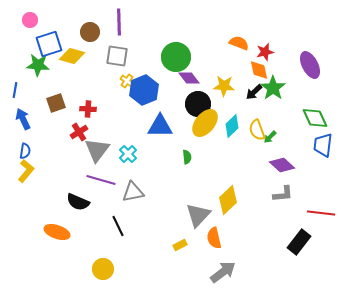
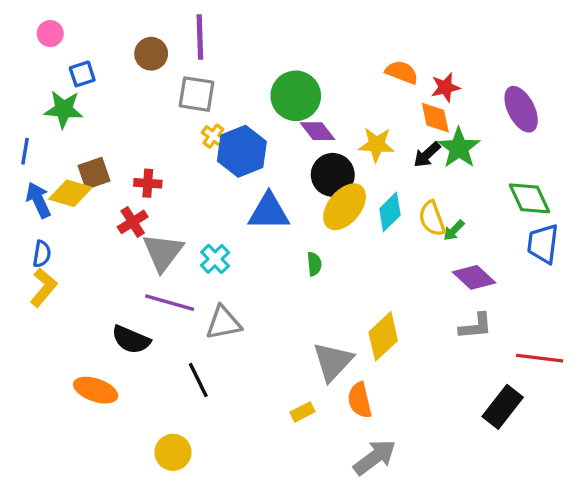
blue square: (49, 44) -> (82, 74), size x0.6
yellow diamond: (72, 56) -> (70, 193), moved

